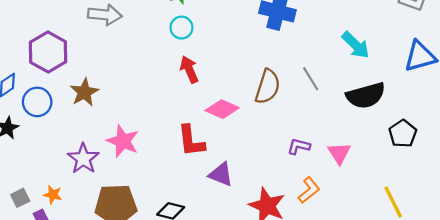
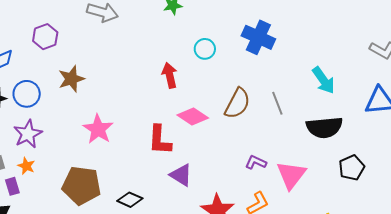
cyan circle: (181, 28) -> (205, 49), moved
purple hexagon: (48, 52) -> (45, 37), size x0.7
blue circle: (37, 102) -> (27, 94), moved
pink triangle: (339, 153) -> (291, 175), size x1.4
purple star: (83, 159) -> (28, 134), moved

